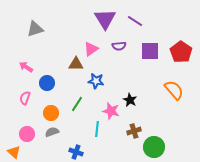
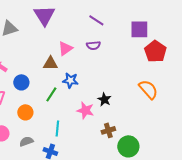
purple triangle: (105, 19) -> (44, 15), moved
purple line: (135, 21) -> (96, 20), moved
purple square: (150, 51) -> (139, 29), moved
green line: (77, 104) -> (51, 94), moved
cyan line: (97, 129) -> (57, 128), moved
gray semicircle: (52, 132) -> (26, 141), moved

